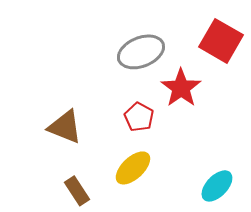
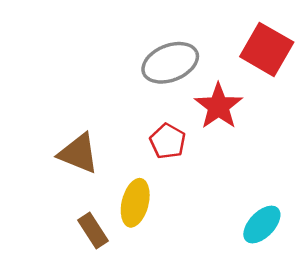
yellow ellipse: (133, 168) -> (135, 203), moved, turned -33

